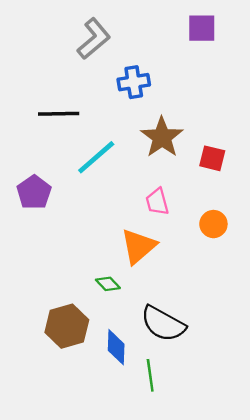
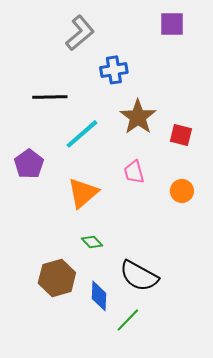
orange triangle: (138, 246) -> (83, 193), moved
green line: (150, 375) -> (128, 320), turned 52

